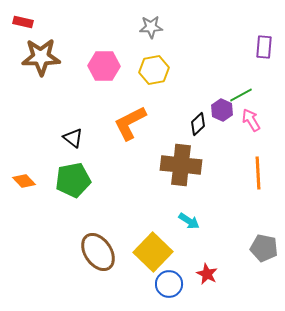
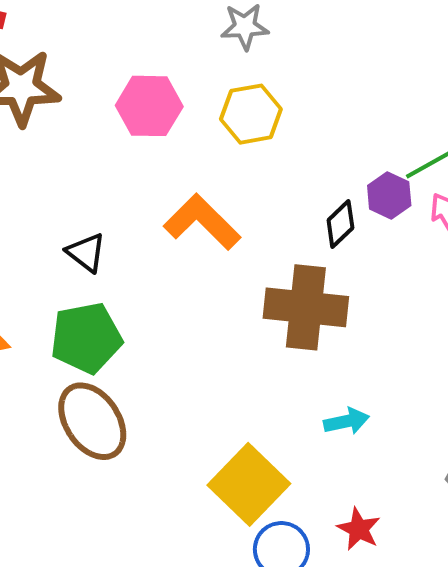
orange L-shape: (130, 123) -> (202, 222), turned 72
cyan arrow: (189, 221) -> (347, 421), moved, turned -45
brown ellipse: (98, 252) -> (92, 421), moved

